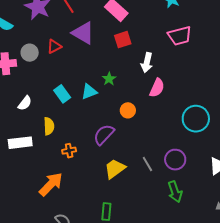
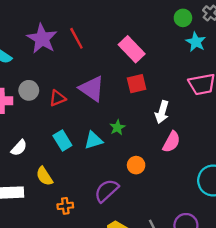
purple triangle: (83, 33) -> (92, 89), moved
red triangle: (54, 46) -> (57, 98), moved
yellow semicircle: (49, 126) -> (44, 176), turned 144

